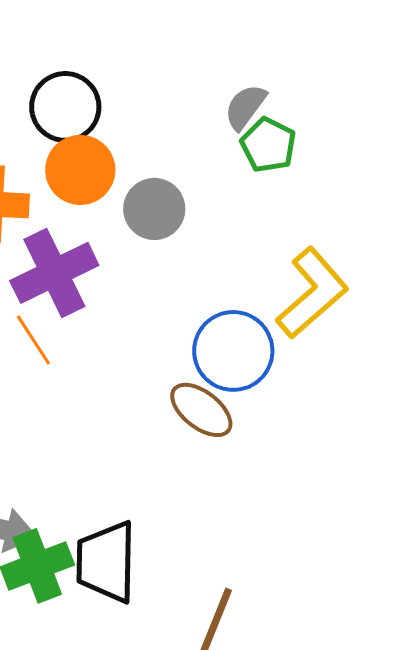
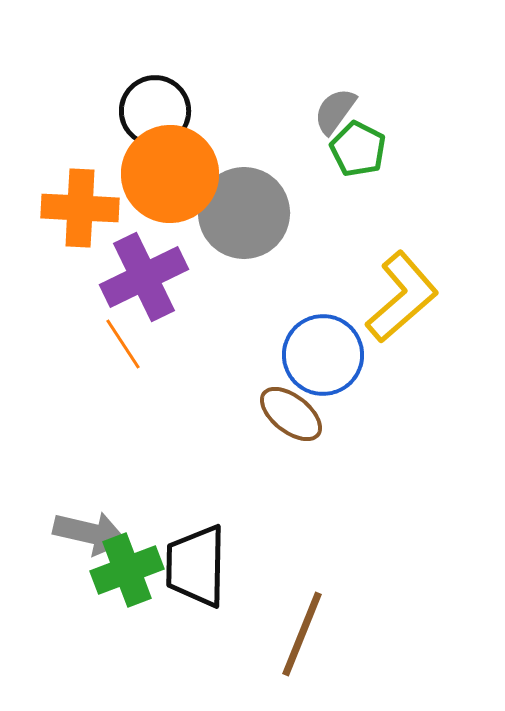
orange circle: (80, 170) -> (170, 174), size x1.4
gray circle: (154, 209) -> (244, 213), size x1.5

